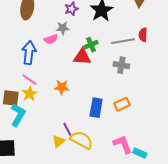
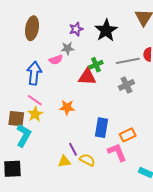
gray cross: (121, 65) -> (126, 85), turned -35
orange rectangle: (122, 104) -> (128, 135), moved
yellow semicircle: (81, 140) -> (87, 160), size x0.7
yellow triangle: (58, 141) -> (64, 161), turned 32
pink L-shape: (123, 144) -> (117, 152), moved

